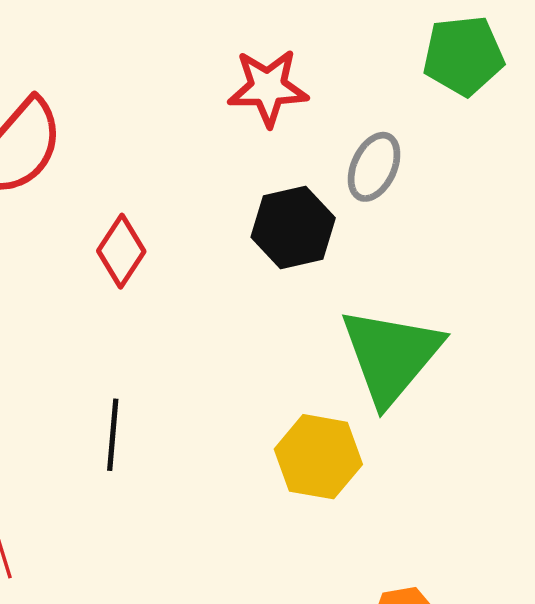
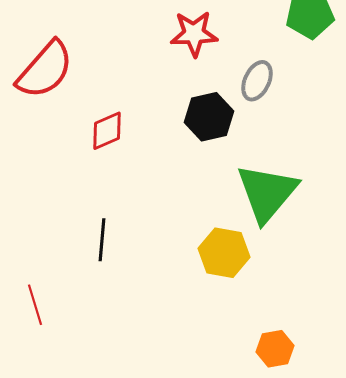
red diamond: (121, 251) -> (107, 131), turned 33

